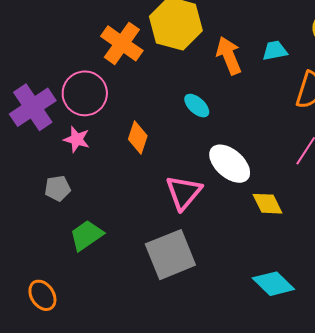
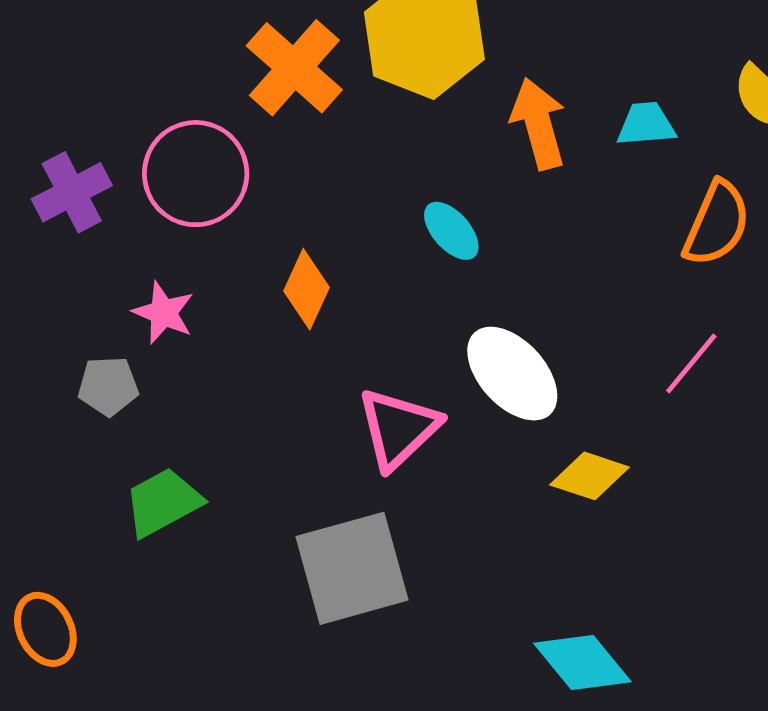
purple cross: (33, 107) -> (72, 192), size x0.7
pink star: (77, 139) -> (163, 313), moved
yellow diamond: (268, 204) -> (590, 476), turned -52

